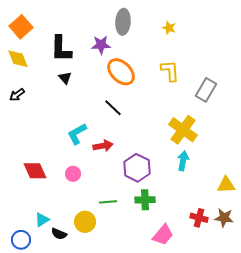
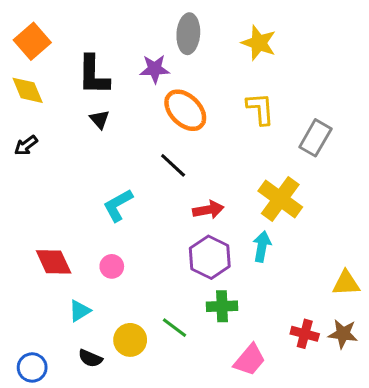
yellow star: (169, 28) -> (259, 43), size x1.6
red arrow: (103, 146) -> (208, 210), moved
cyan arrow: (183, 161) -> (262, 247), moved
green line: (108, 202) -> (175, 328), moved, turned 42
cyan triangle: (42, 220) -> (80, 311), moved

